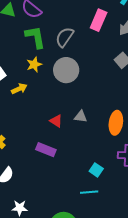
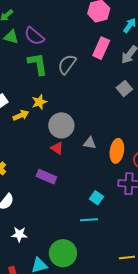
yellow star: (34, 64) -> (39, 102), moved
gray circle: (66, 70) -> (61, 125), moved
gray triangle: (81, 117) -> (90, 143), moved

